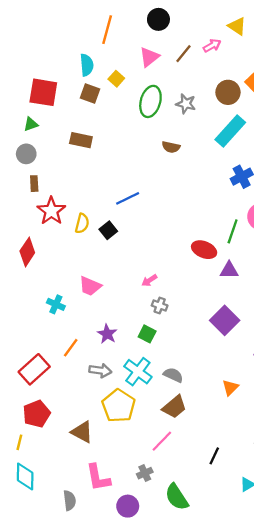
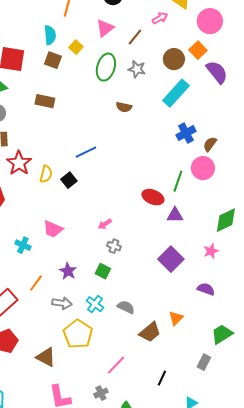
brown line: (184, 54) -> (135, 37), moved
cyan cross: (138, 372) -> (95, 304), size x0.7
brown trapezoid: (174, 407) -> (150, 332), moved

